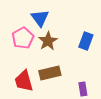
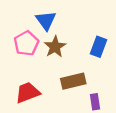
brown rectangle: (50, 73) -> (73, 81), moved
red trapezoid: (24, 81) -> (27, 93), turned 85

